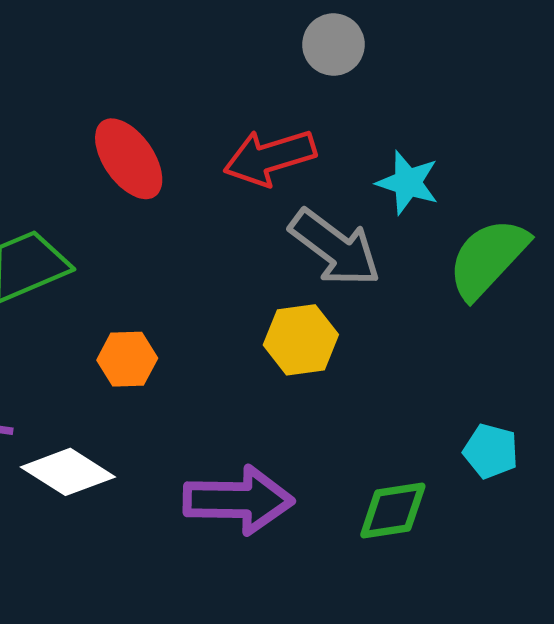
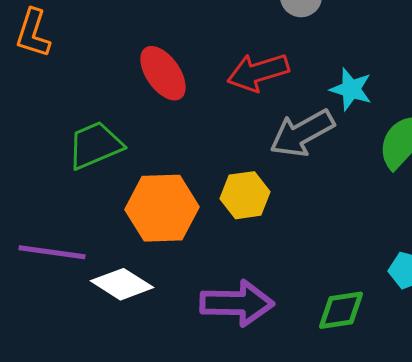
gray arrow: (335, 248) -> (302, 133), turned 114
yellow hexagon: (301, 340) -> (245, 195), moved
orange hexagon: (127, 359) -> (162, 208), size x1.8

